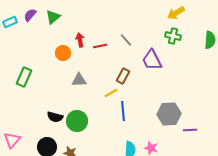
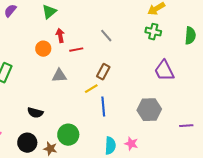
green triangle: (53, 17) -> (49, 12), moved
red line: (100, 46) -> (76, 50), moved
purple trapezoid: (152, 60) -> (164, 71), moved
green circle: (77, 121) -> (68, 135), moved
purple line: (190, 130) -> (186, 126), moved

